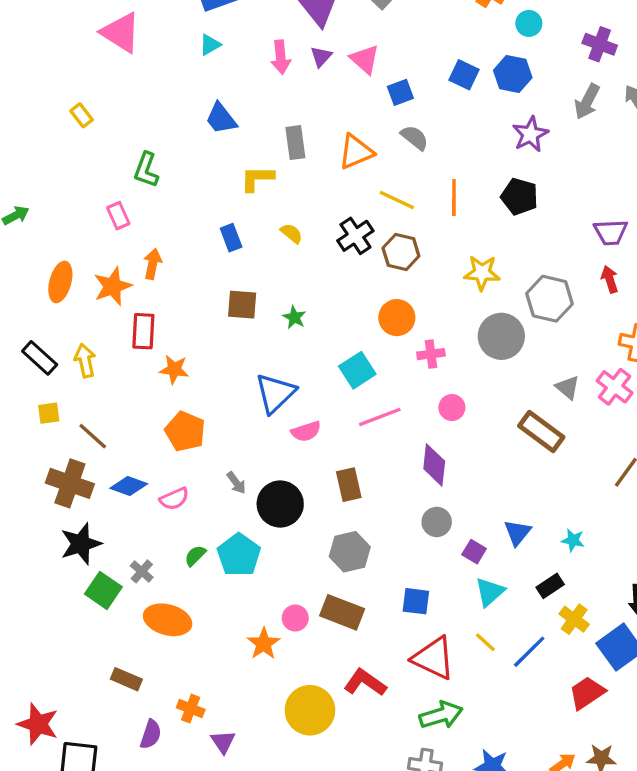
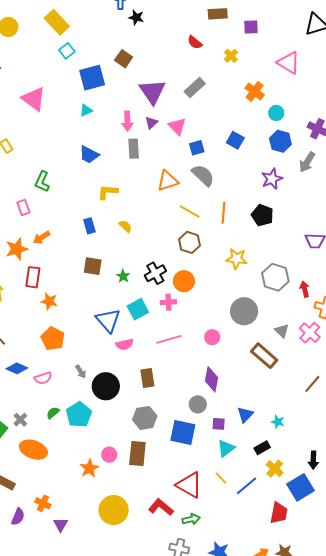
blue hexagon: (513, 74) -> (280, 141), moved
blue trapezoid: (221, 118) -> (89, 155), turned -30
gray semicircle: (415, 138) -> (203, 175), size x1.4
gray rectangle: (295, 143) -> (134, 149), moved
black cross: (355, 236) -> (155, 273), moved
orange arrow: (153, 264) -> (41, 238), turned -138
red arrow: (610, 279) -> (305, 289), moved
gray circle: (501, 336) -> (244, 311), moved
pink cross: (431, 354) -> (168, 302), moved
cyan square: (357, 370) -> (138, 309), moved
blue triangle: (275, 393) -> (108, 320), turned -32
purple diamond: (434, 465) -> (211, 379), moved
purple square: (474, 552) -> (219, 424), turned -32
blue square: (416, 601) -> (183, 432), moved, size x1.5
brown rectangle: (342, 612) -> (137, 453), turned 70
red L-shape: (365, 683) -> (161, 507), moved
red trapezoid: (587, 693) -> (279, 513), turned 130
green arrow: (441, 715) -> (191, 519), size x0.7

